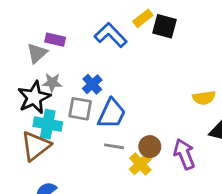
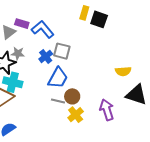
yellow rectangle: (143, 18) -> (84, 13), turned -40
blue L-shape: (111, 35) -> (43, 29), moved
gray square: (80, 109) -> (62, 51), moved
brown circle: (150, 147) -> (72, 96), moved

